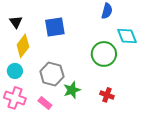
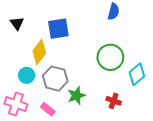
cyan diamond: (127, 36) -> (137, 74), moved, turned 70
yellow diamond: (23, 46) -> (39, 52), moved
cyan circle: (15, 71) -> (27, 75), moved

